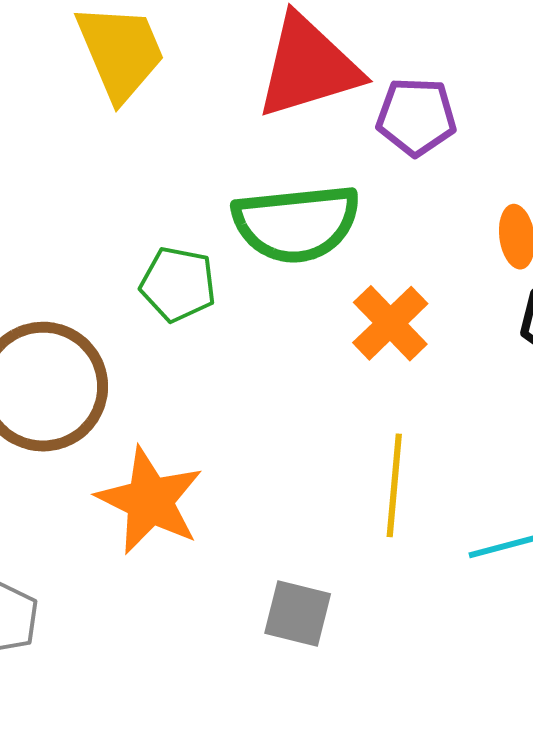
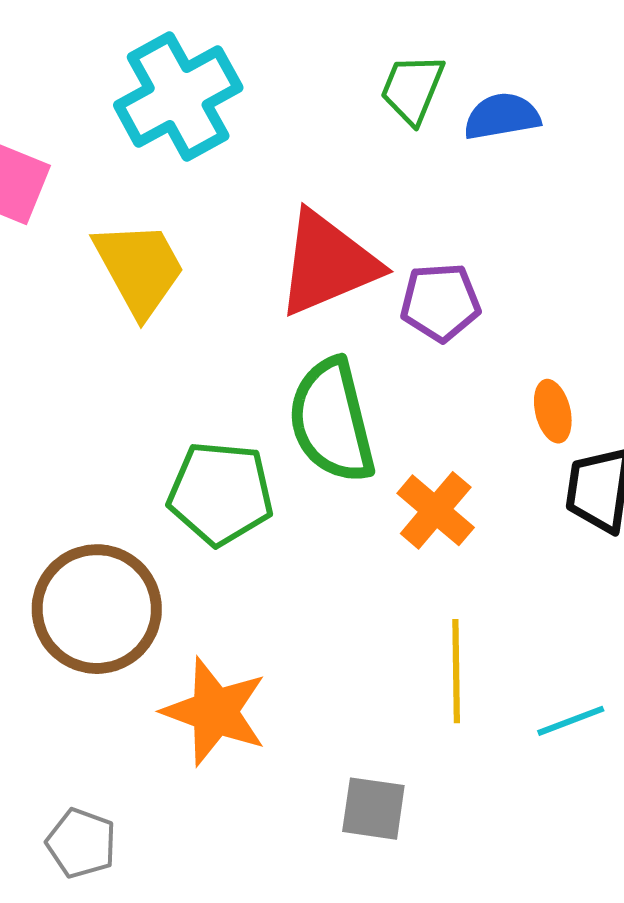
green semicircle: (296, 223) -> (332, 421), turned 88
green pentagon: (178, 284) -> (220, 493), size x1.4

